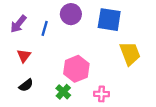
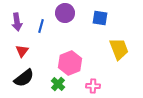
blue square: (109, 20) -> (100, 18), size x0.7
purple arrow: (18, 24) -> (17, 22), turned -48
black semicircle: (26, 85) -> (24, 78), size x1.5

